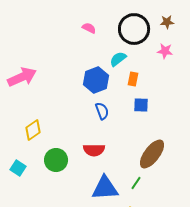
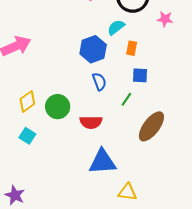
green circle: (56, 160) -> (58, 107), moved
cyan square: (18, 168) -> (27, 136), moved
green line: (136, 183) -> (126, 99), moved

